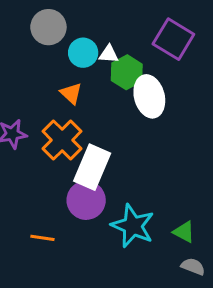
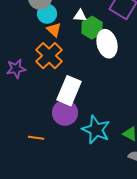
cyan circle: (83, 53) -> (47, 14), moved
orange triangle: (71, 93) -> (54, 30), moved
orange cross: (62, 140) -> (49, 56), moved

